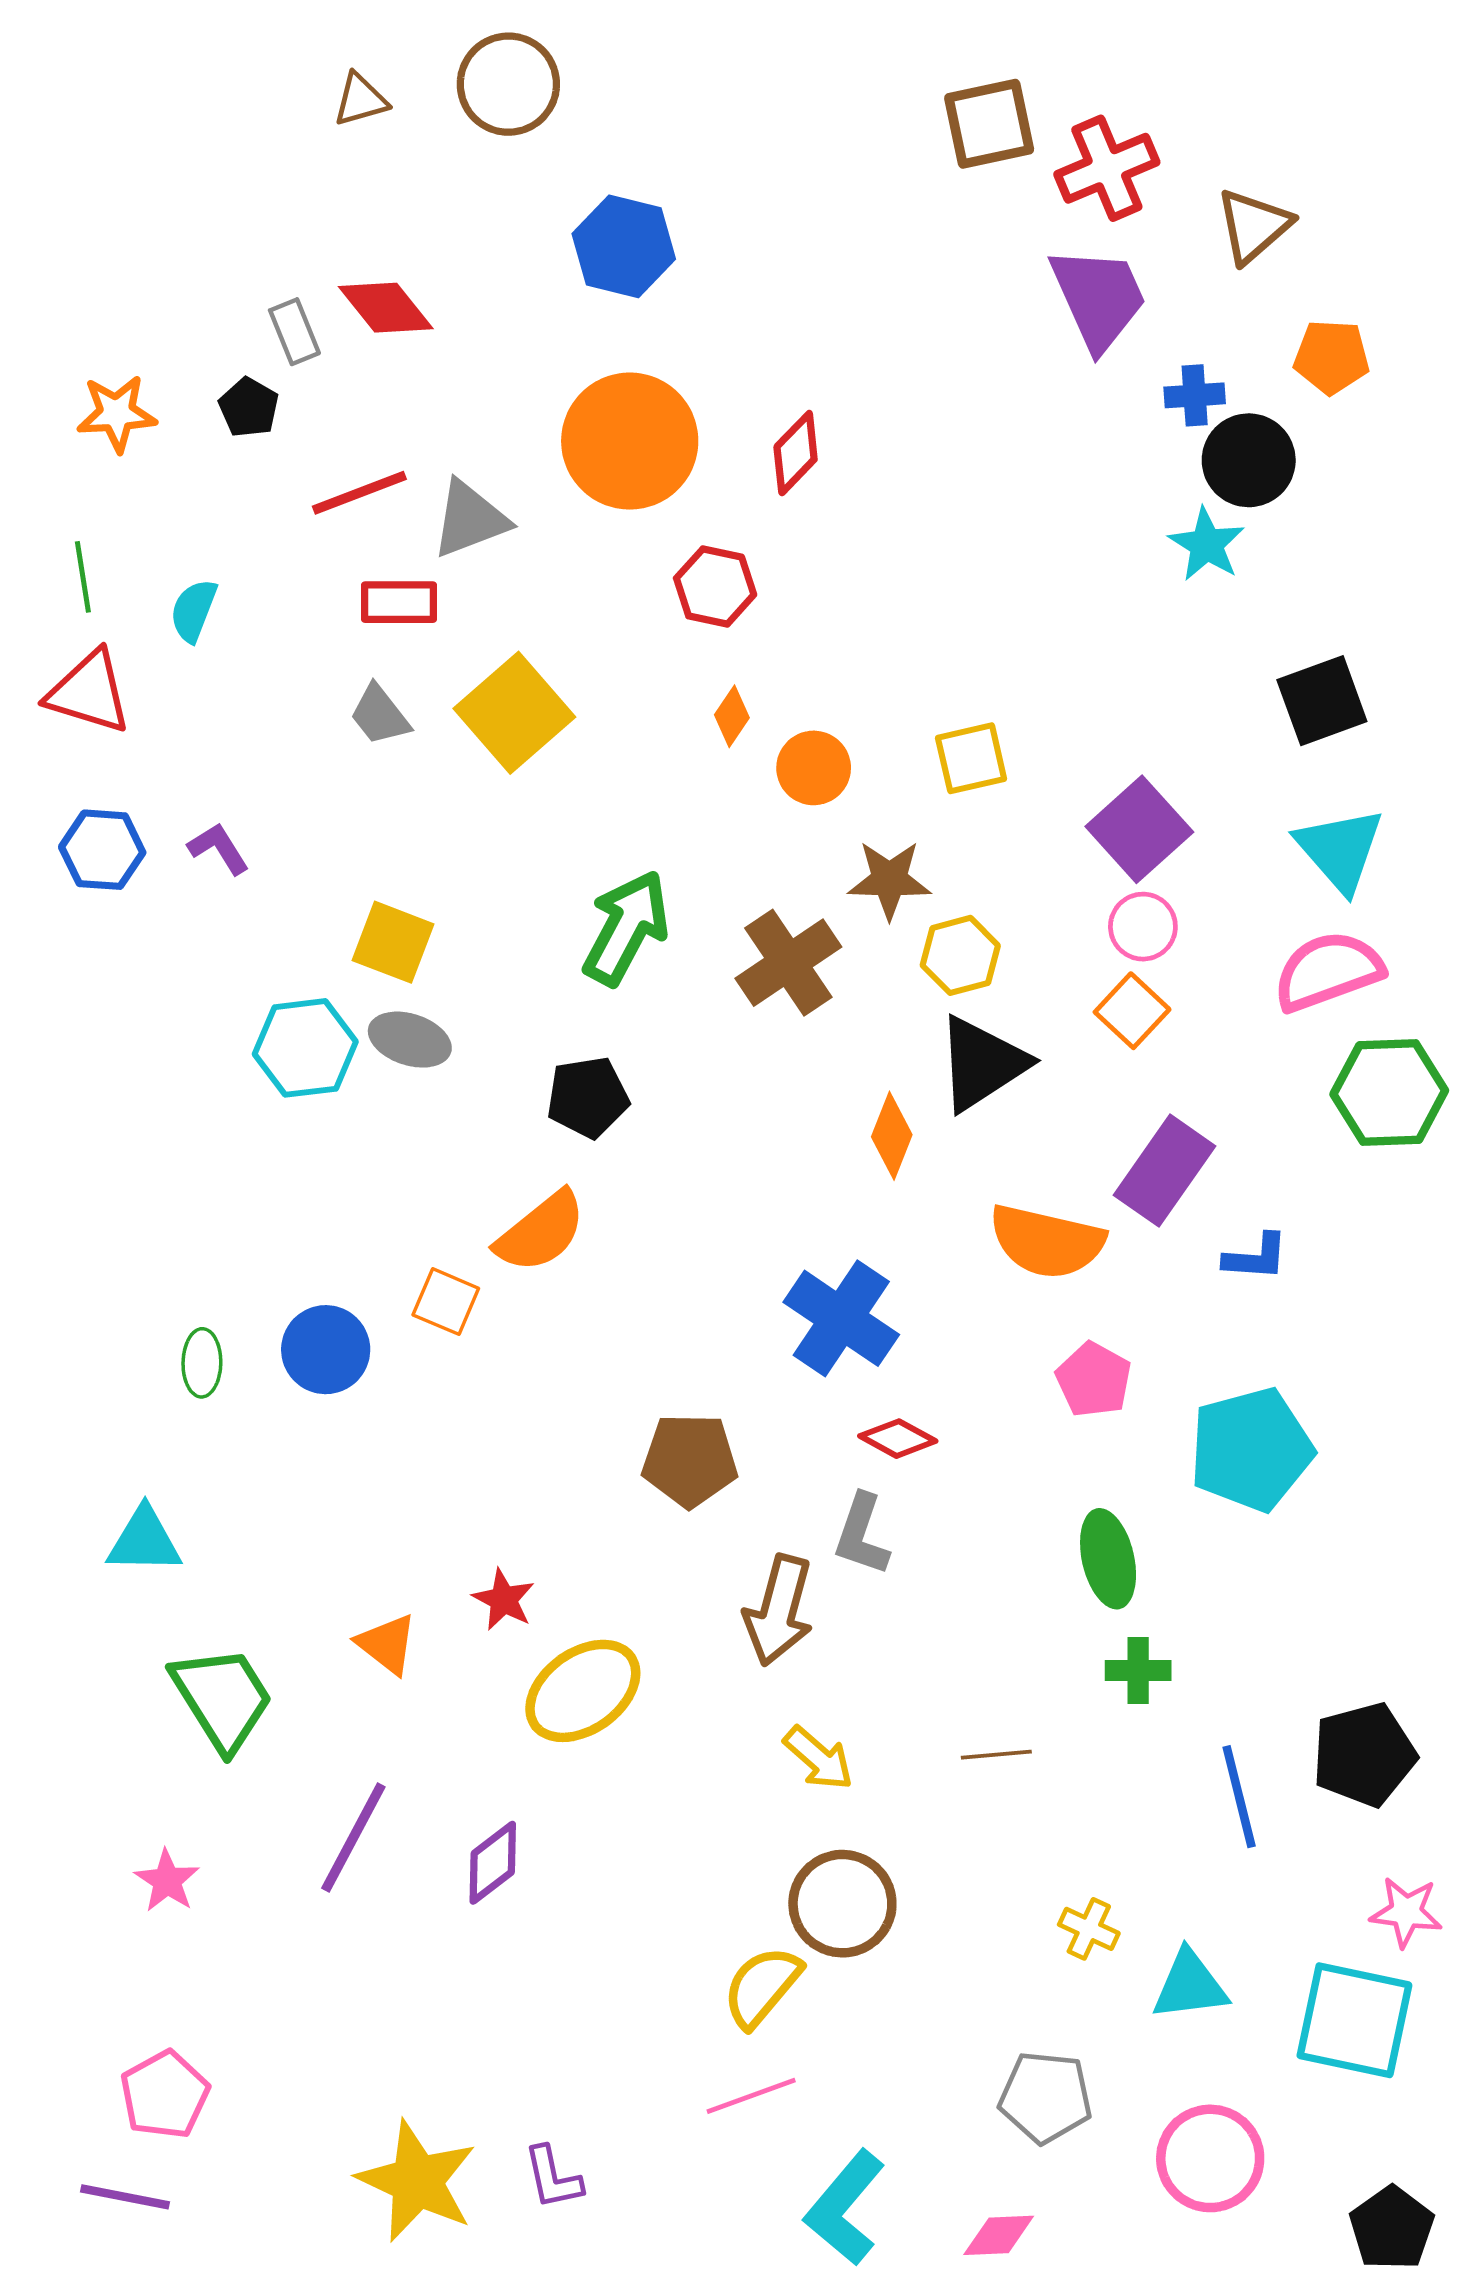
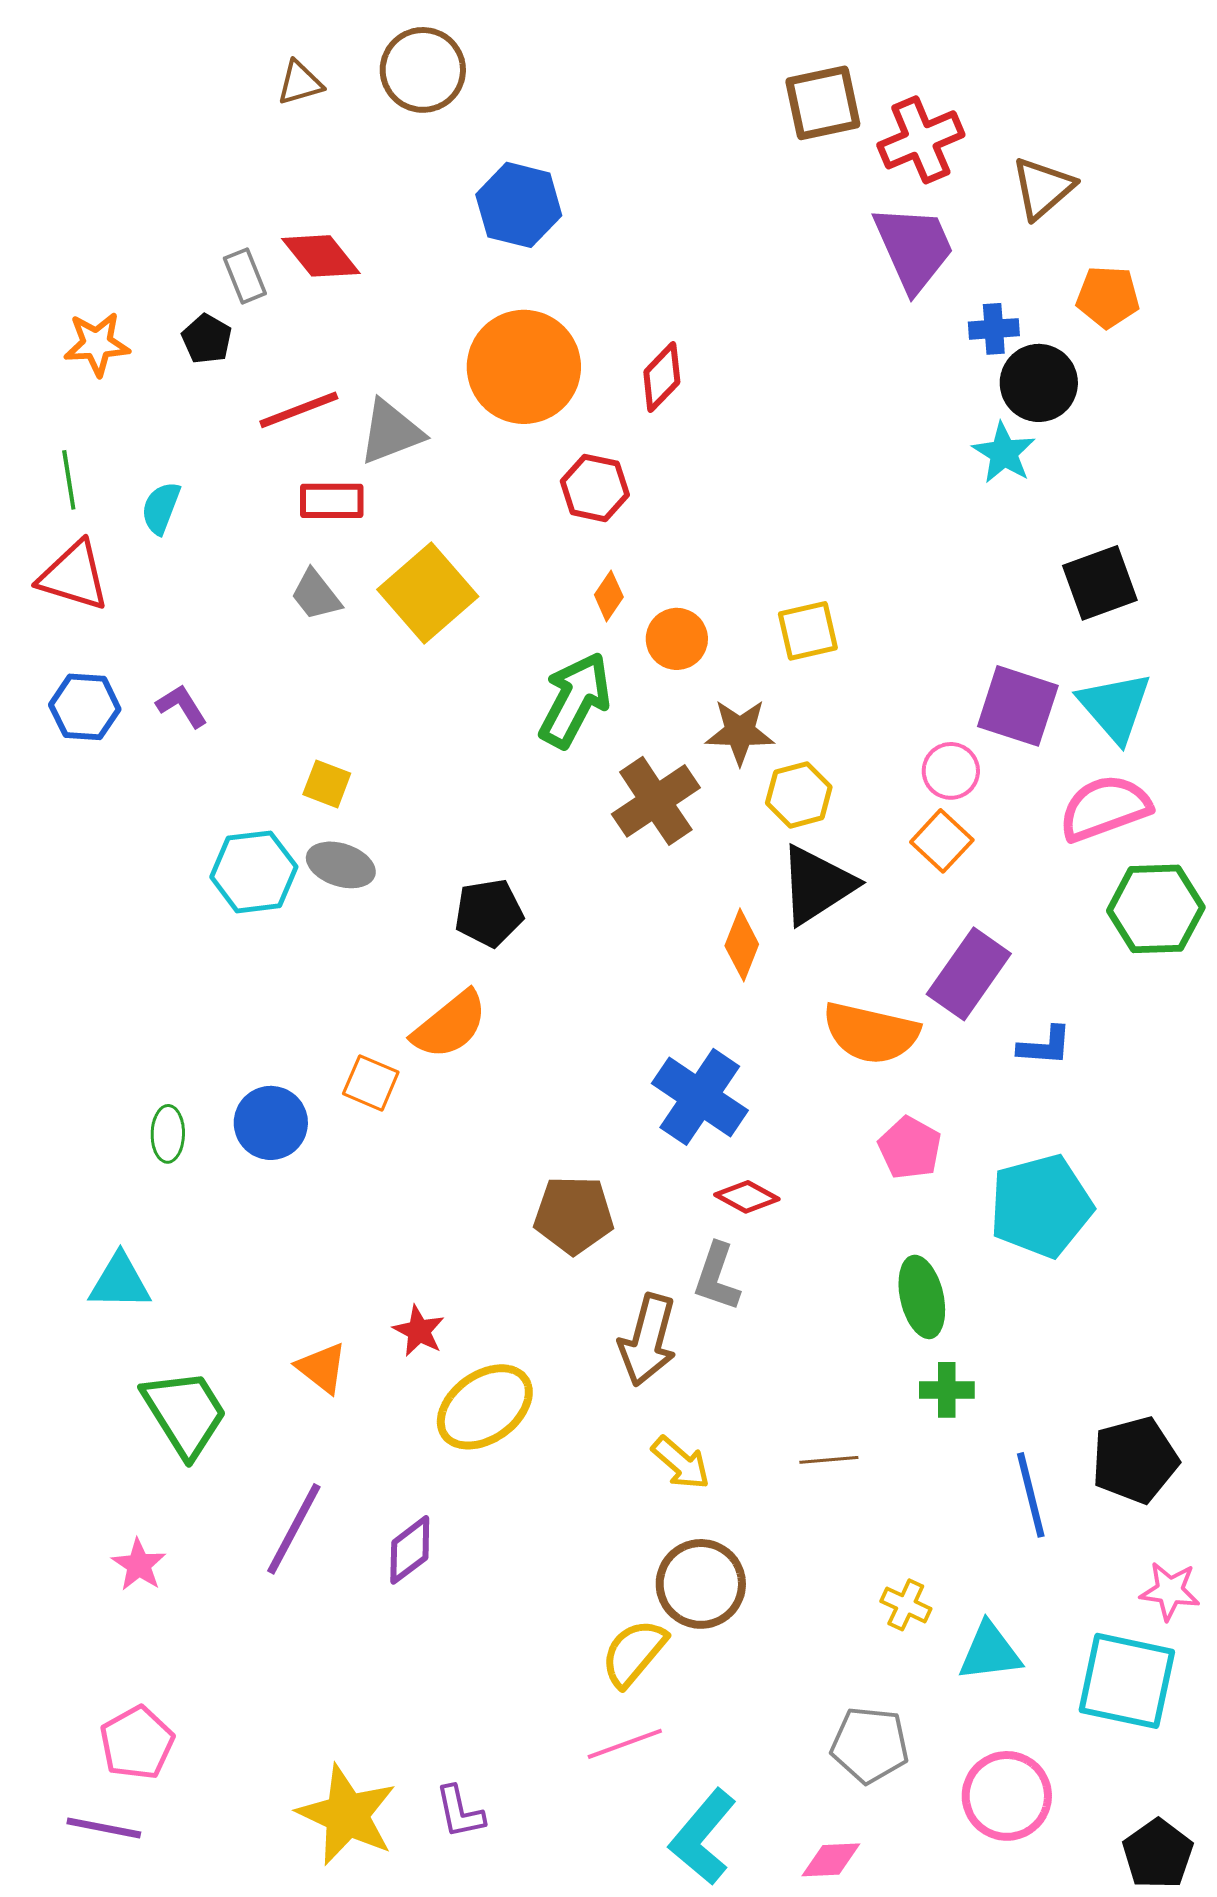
purple square: (1139, 829) -> (1018, 706), moved, turned -30
green arrow: (626, 928) -> (575, 700), moved
yellow square: (393, 942) -> (327, 784), size x0.7

